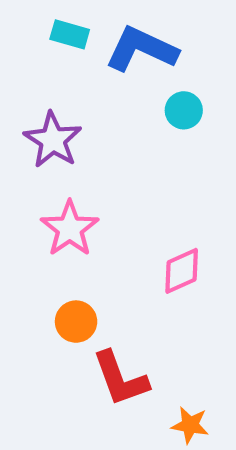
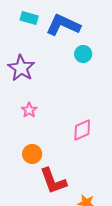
pink star: (70, 229) -> (29, 110), size x0.6

